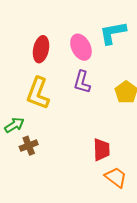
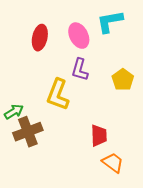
yellow L-shape: (38, 93) -> (58, 95), moved
brown cross: (29, 146) -> (28, 132), size x1.6

